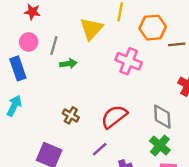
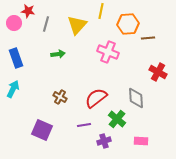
pink circle: (29, 42) -> (14, 23), moved
gray line: (54, 46) -> (46, 24), moved
green cross: (160, 146) -> (117, 119), moved
purple line: (100, 149) -> (84, 125), turned 32

